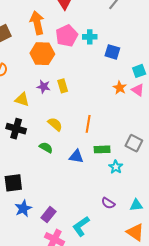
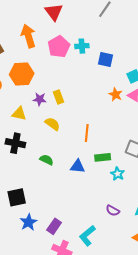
orange hexagon: (42, 54) -> (22, 74), moved
yellow semicircle: (55, 124) -> (52, 124), moved

